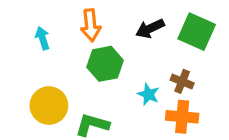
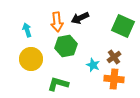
black arrow: (150, 28) -> (80, 18), moved
brown cross: (182, 81) -> (114, 57), turned 32
yellow circle: (49, 106) -> (31, 59), moved

